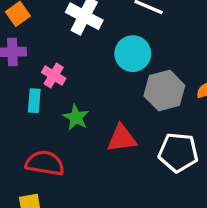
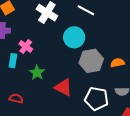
red triangle: (122, 138) -> (63, 87), turned 30
red semicircle: (45, 163) -> (16, 99), size x0.6

